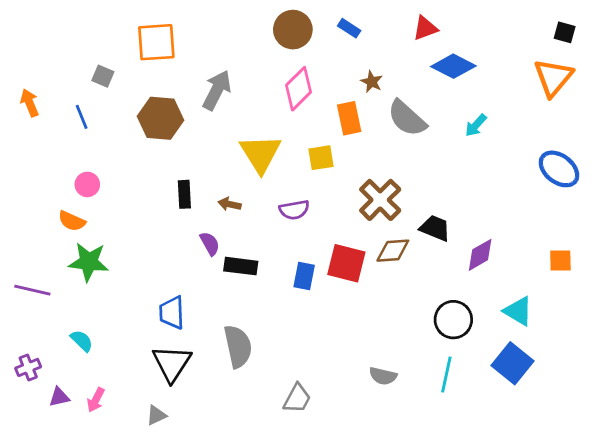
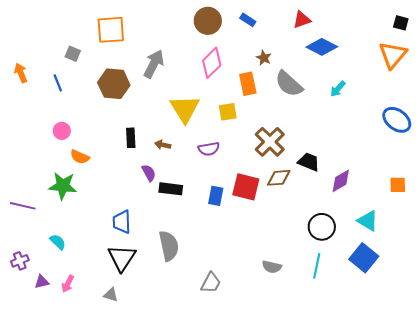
orange semicircle: (72, 221) -> (80, 157), moved
gray triangle: (156, 415) -> (111, 295), turned 42

